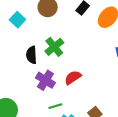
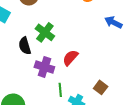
green line: (55, 106) -> (60, 90), turned -64

